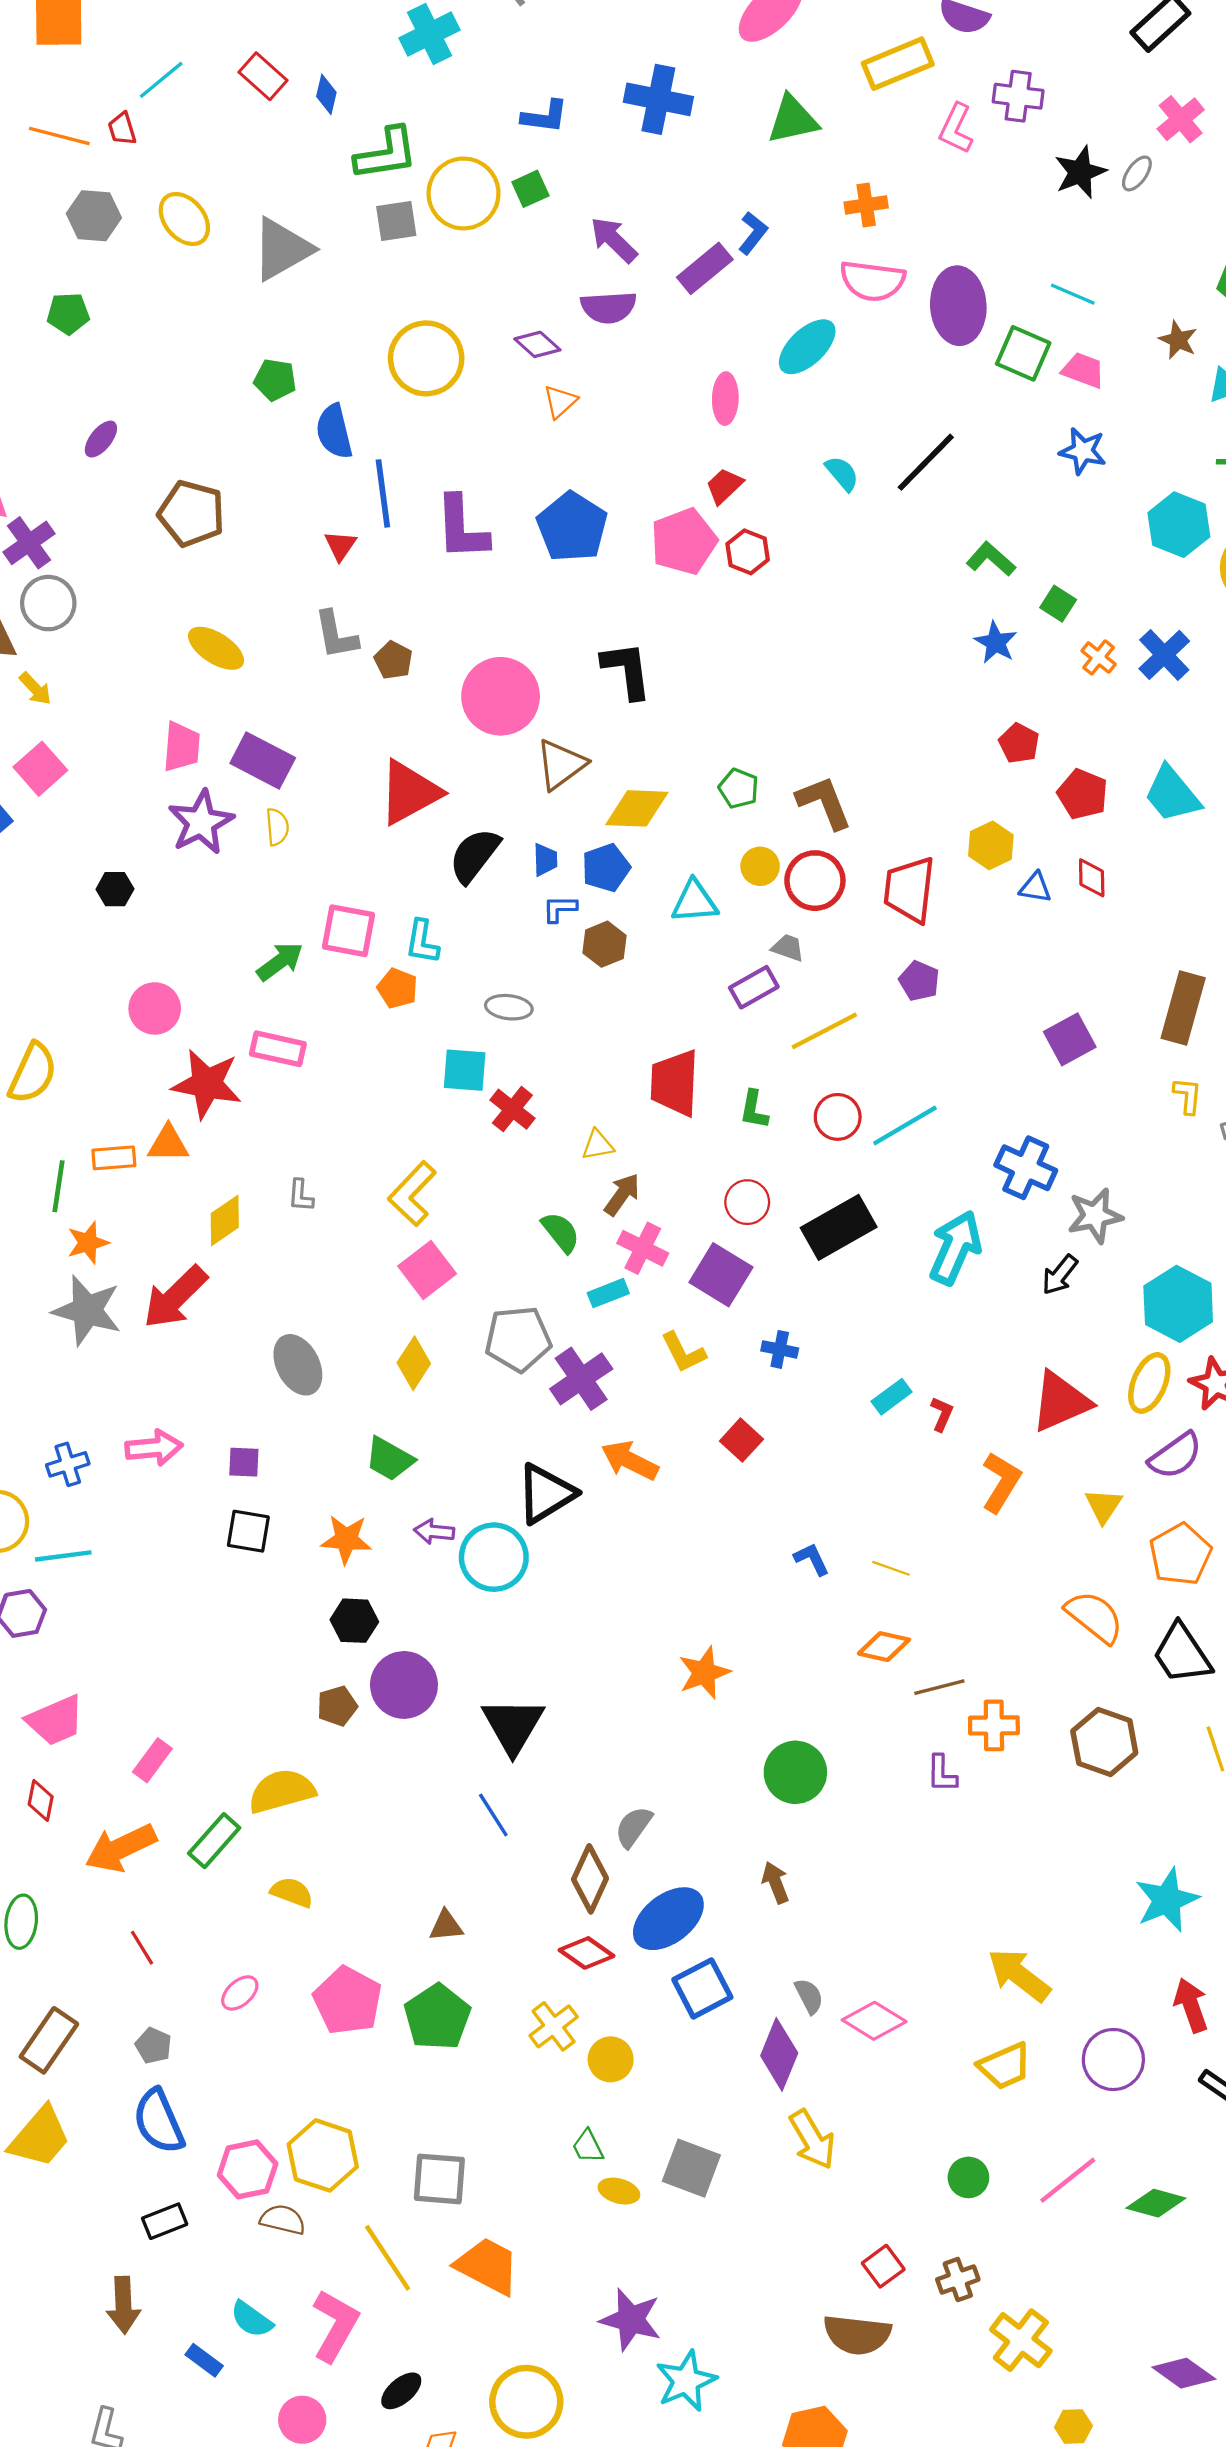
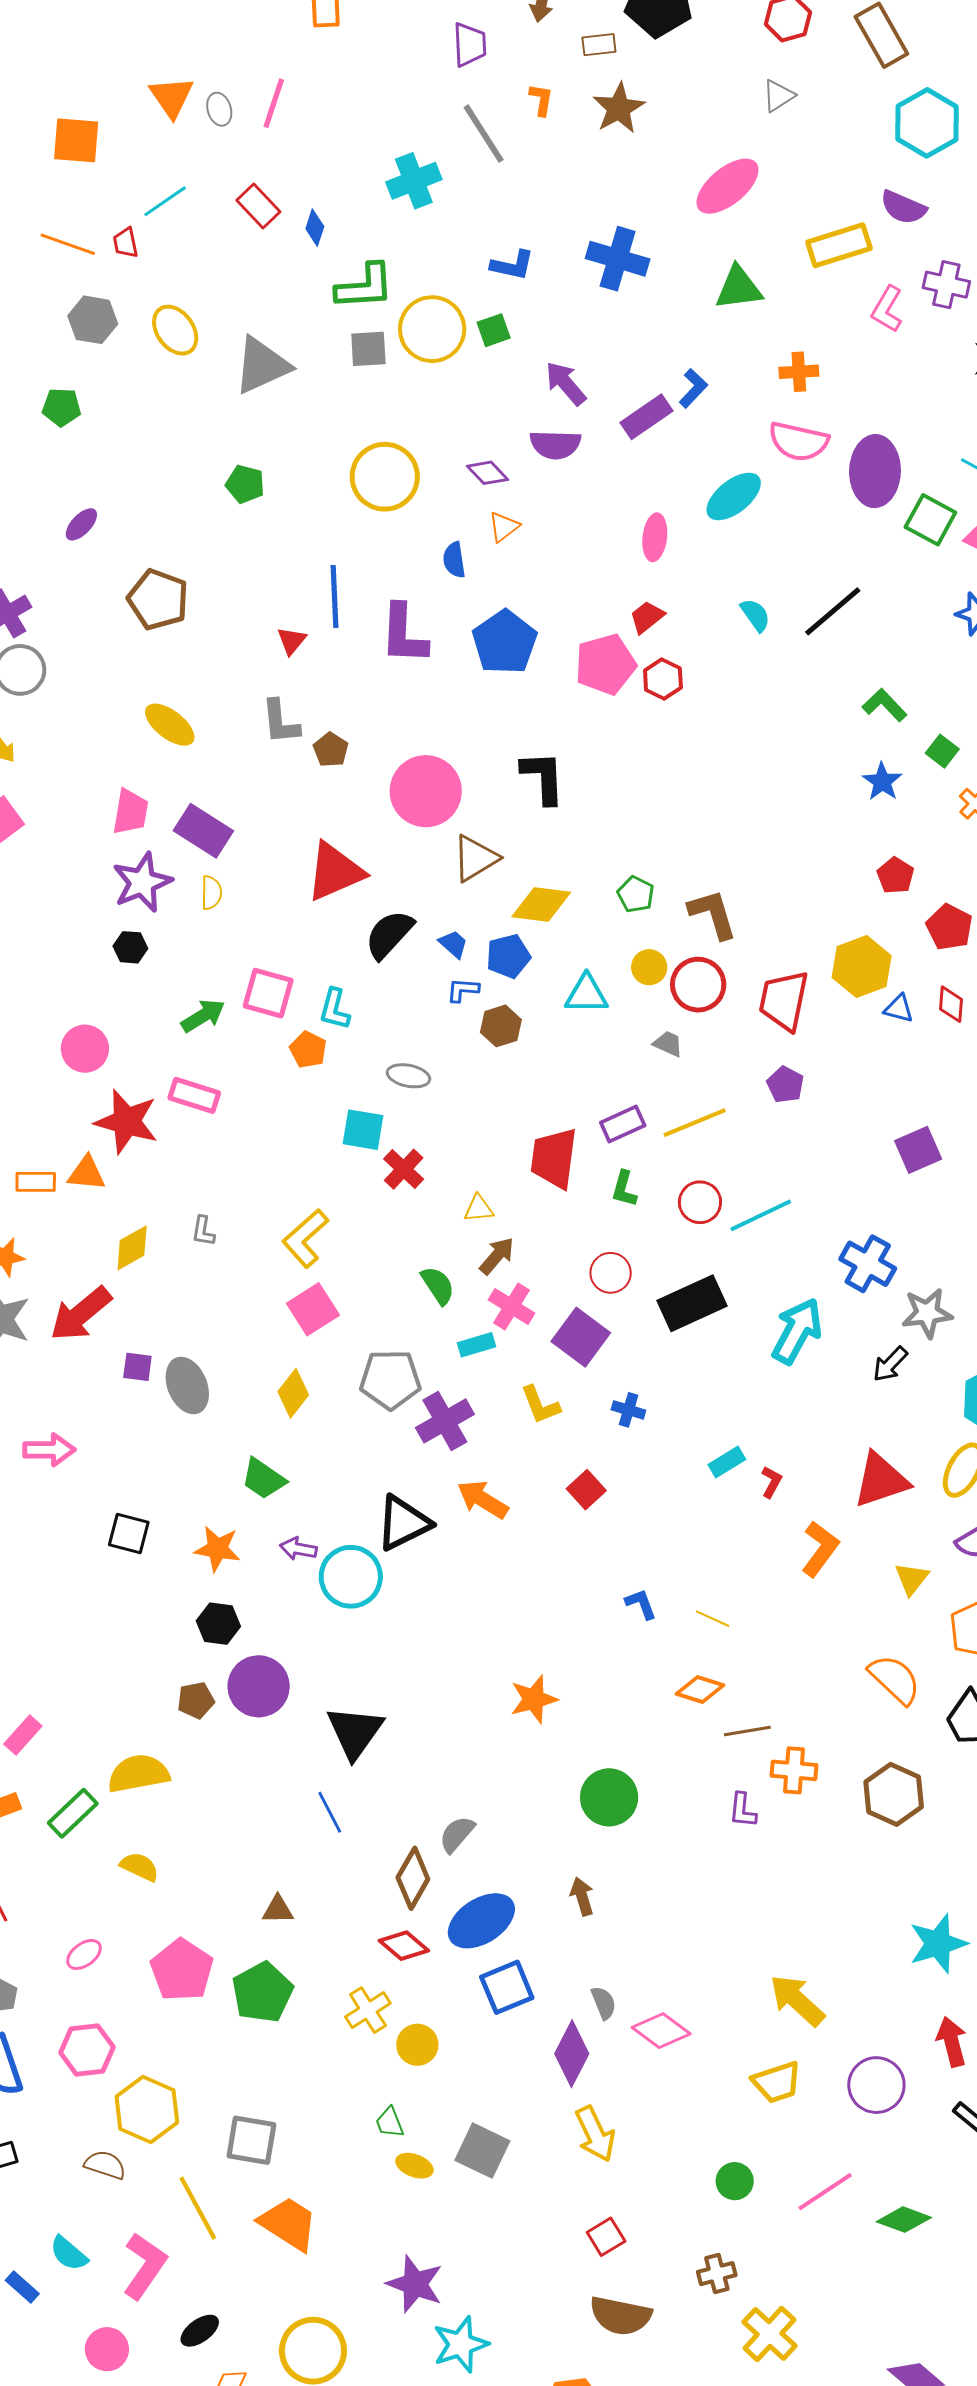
blue semicircle: (334, 431) -> (454, 560), moved, size x0.7
yellow hexagon: (991, 845) -> (862, 967), size x1.4
blue trapezoid: (545, 860) -> (453, 944), turned -52
black hexagon: (115, 889) -> (130, 947), moved
purple rectangle: (754, 987) -> (623, 1124), moved
purple square: (244, 1462) -> (137, 1367), moved
pink hexagon: (248, 2169) -> (87, 2050), moved
red square: (883, 2266) -> (606, 2237), moved

